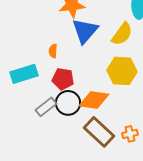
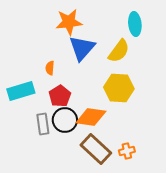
red pentagon: (63, 79) -> (60, 96), turned 30
gray rectangle: (46, 107) -> (43, 124), turned -60

